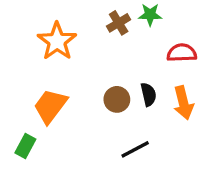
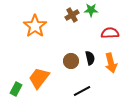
orange trapezoid: (50, 106) -> (39, 78), moved

